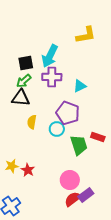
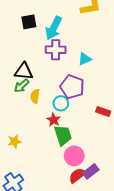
black square: (26, 63) -> (29, 22), moved
green arrow: (24, 81) -> (22, 86), moved
green trapezoid: (79, 145) -> (63, 135), moved
red star: (28, 170) -> (54, 120), moved

